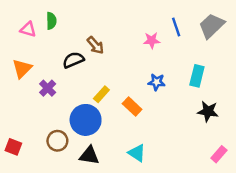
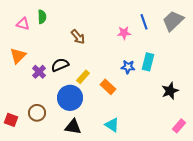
black semicircle: (73, 60) -> (60, 65), moved
cyan rectangle: (197, 76) -> (148, 62), moved
black star: (208, 111) -> (170, 91), turned -30
brown circle: (57, 141) -> (37, 113), moved

